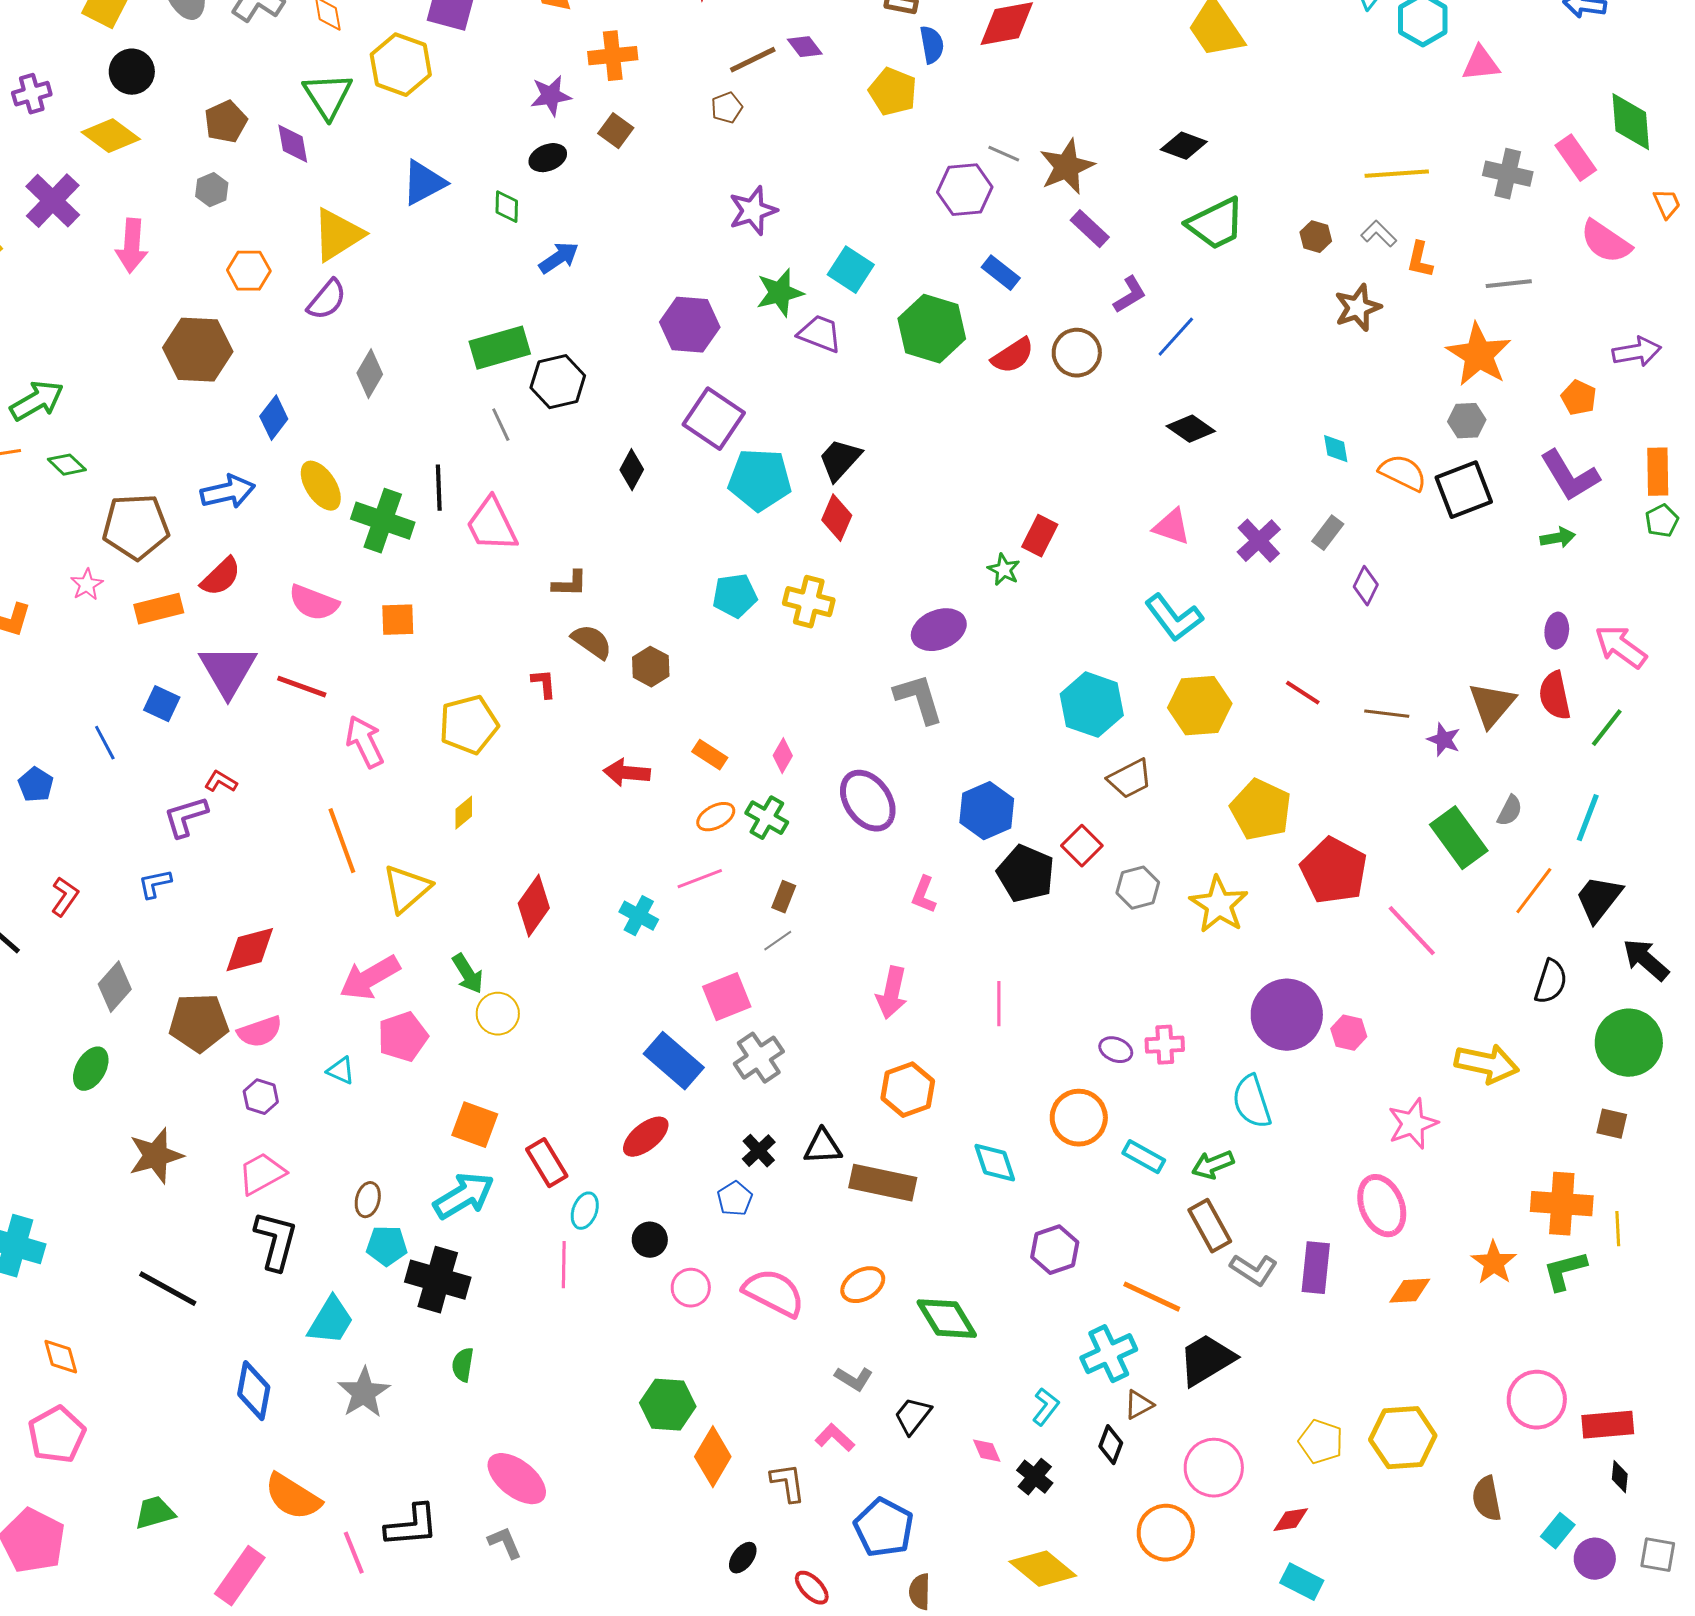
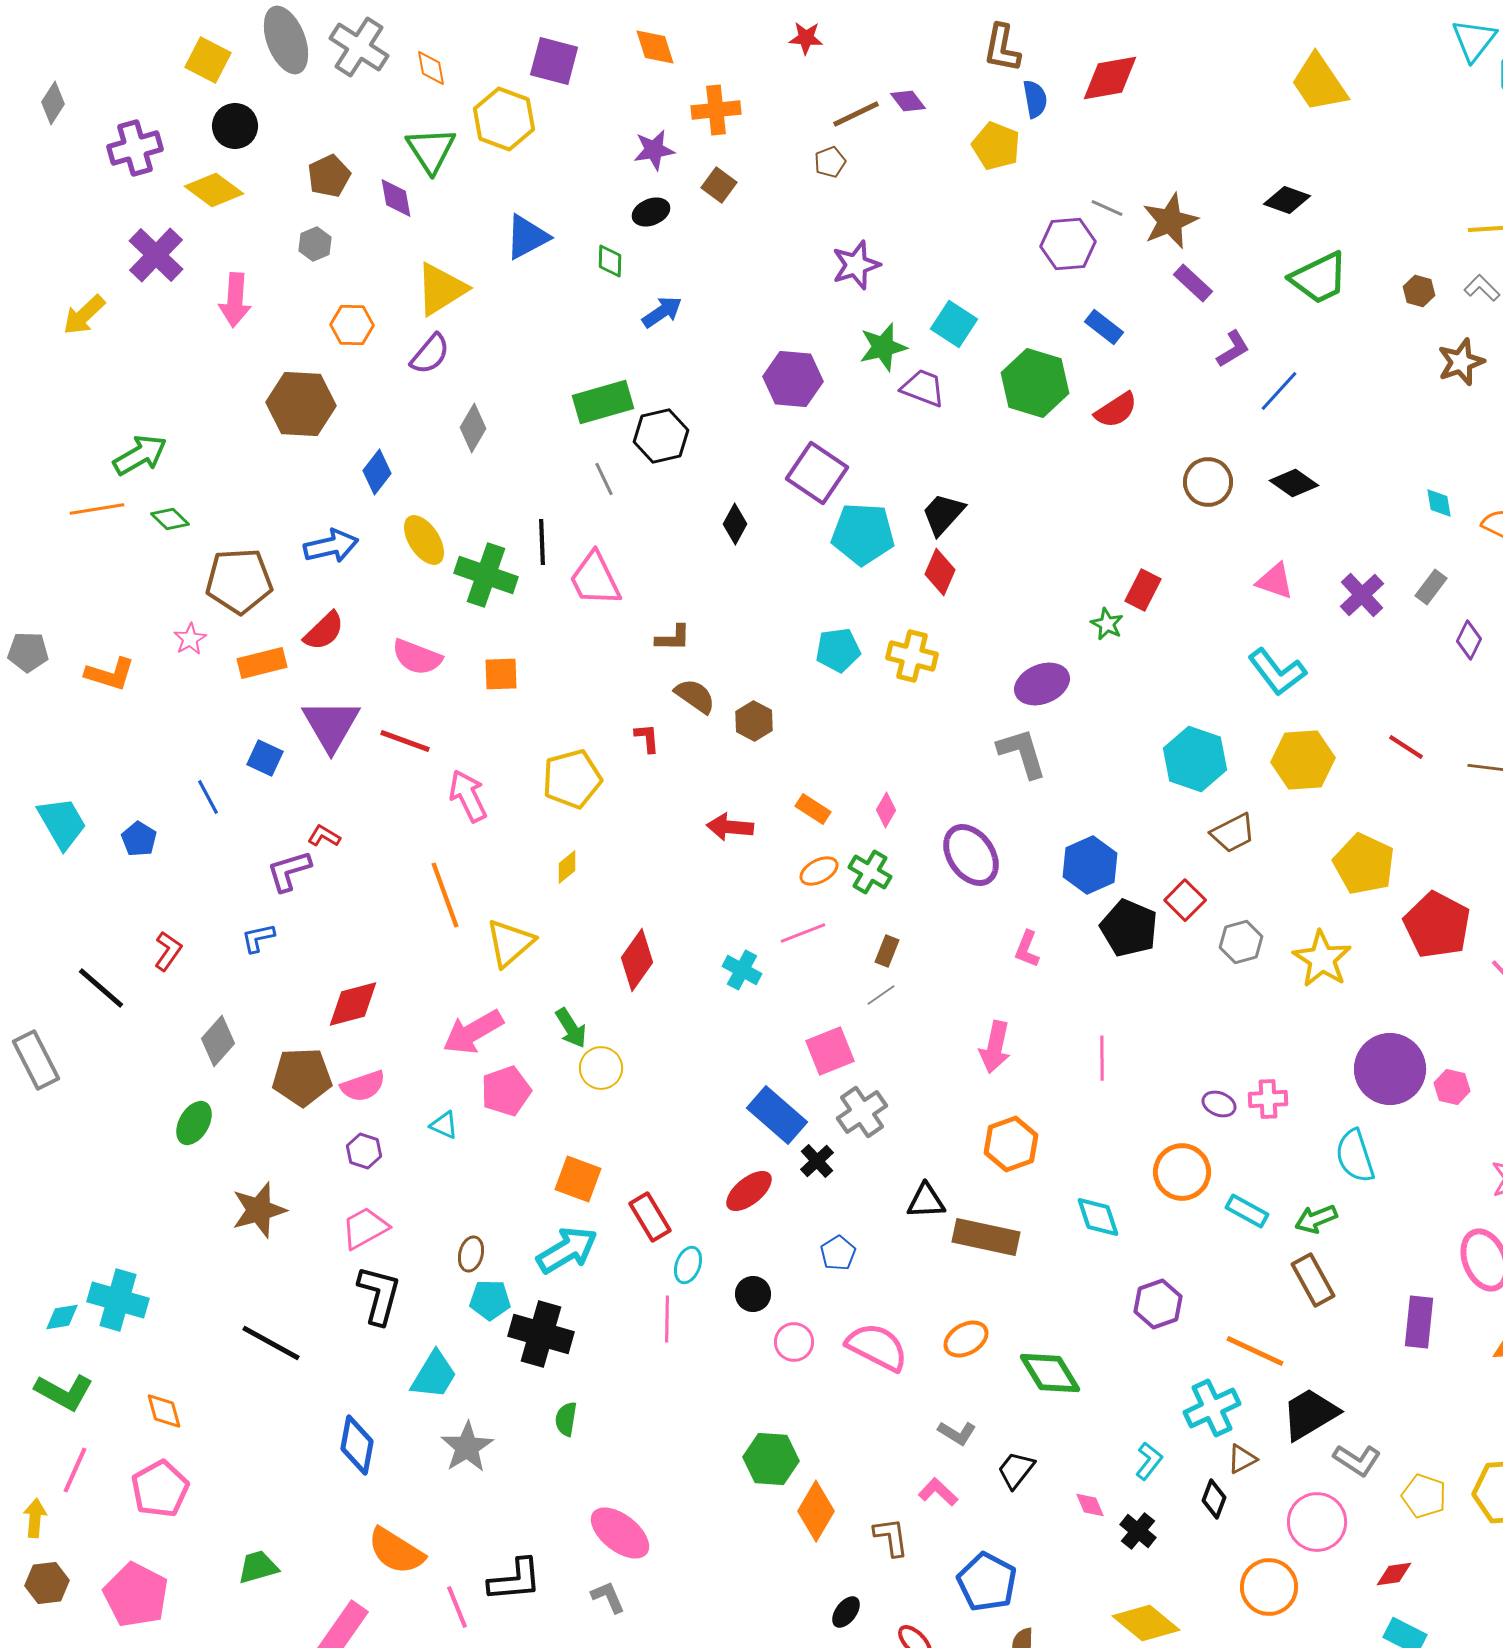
purple cross: (32, 94) -> (135, 148), size x1.4
brown circle: (1077, 353) -> (1208, 482), moved
black cross: (759, 1151) -> (817, 1161), moved
gray L-shape: (1254, 1270) -> (1357, 1460), moved

